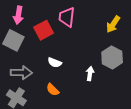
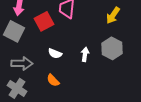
white arrow: (90, 74) -> (85, 54), moved

